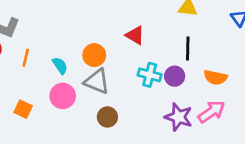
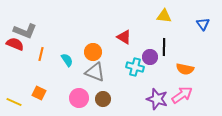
purple circle: (175, 76) -> (150, 57), moved
pink circle: (63, 96) -> (79, 98), moved

